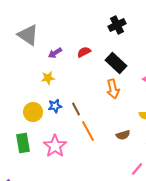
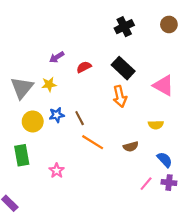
gray triangle: (28, 35) -> (22, 88), moved, turned 35
red semicircle: (84, 52) -> (84, 67), moved
orange line: (88, 131) -> (93, 142), turned -30
pink star: (55, 146) -> (57, 171), moved, size x0.6

